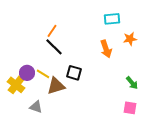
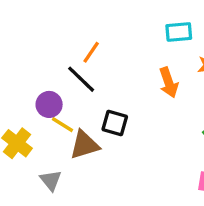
orange line: (52, 31) -> (91, 52), moved
purple circle: (27, 73) -> (49, 104), moved
gray triangle: (36, 107) -> (51, 180), turned 32

